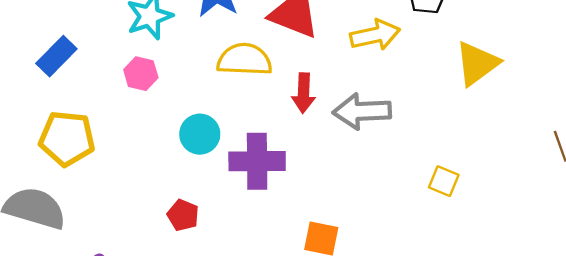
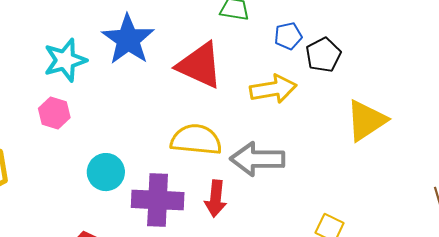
yellow semicircle: (244, 60) -> (196, 140), moved
red arrow: (304, 93) -> (216, 199), moved

